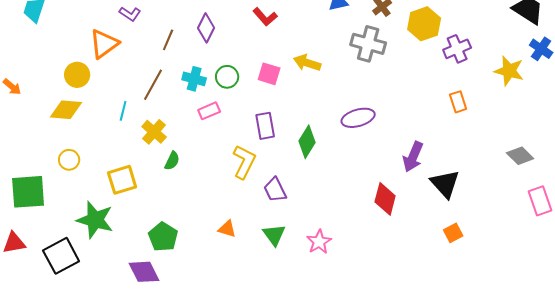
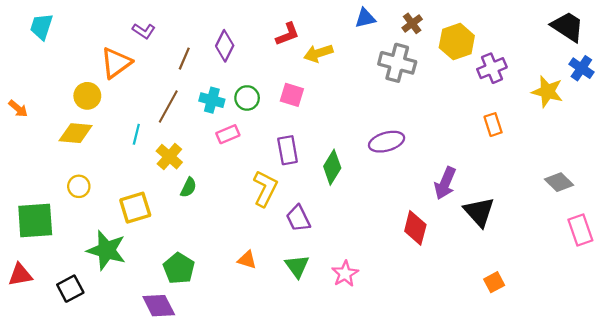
red L-shape: (265, 17) -> (288, 34), turned -70
yellow arrow: (307, 63) -> (318, 53), moved, turned -36
orange square: (453, 233) -> (494, 282), moved
black square: (61, 256) -> (70, 289), size x0.7

